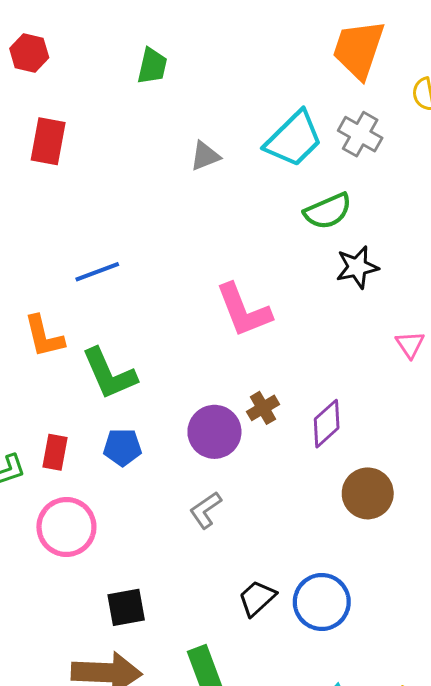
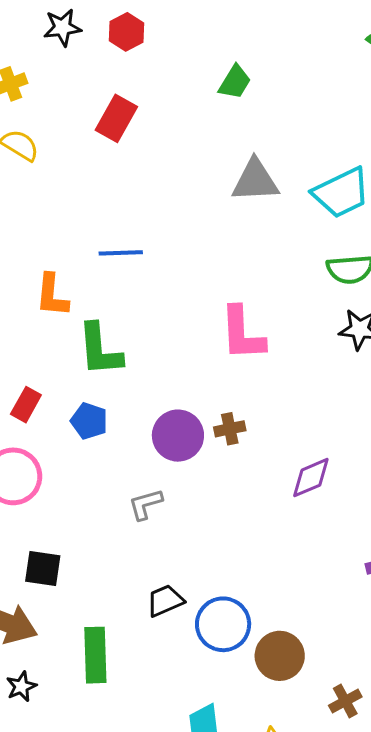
gray triangle: (205, 156) -> (255, 181), size x1.6
purple diamond: (327, 424) -> (311, 478), moved
brown circle: (368, 493) -> (280, 656), moved

